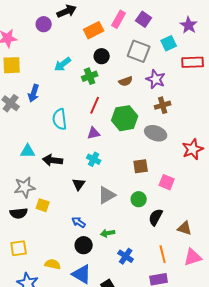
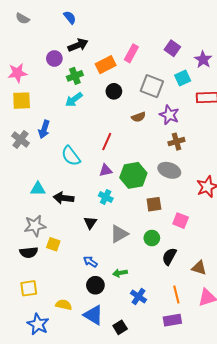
purple square: (144, 19) -> (172, 48), moved
green cross: (90, 76) -> (75, 76), moved
green hexagon: (125, 118) -> (133, 175), moved
cyan semicircle: (60, 119) -> (71, 156), turned -30

